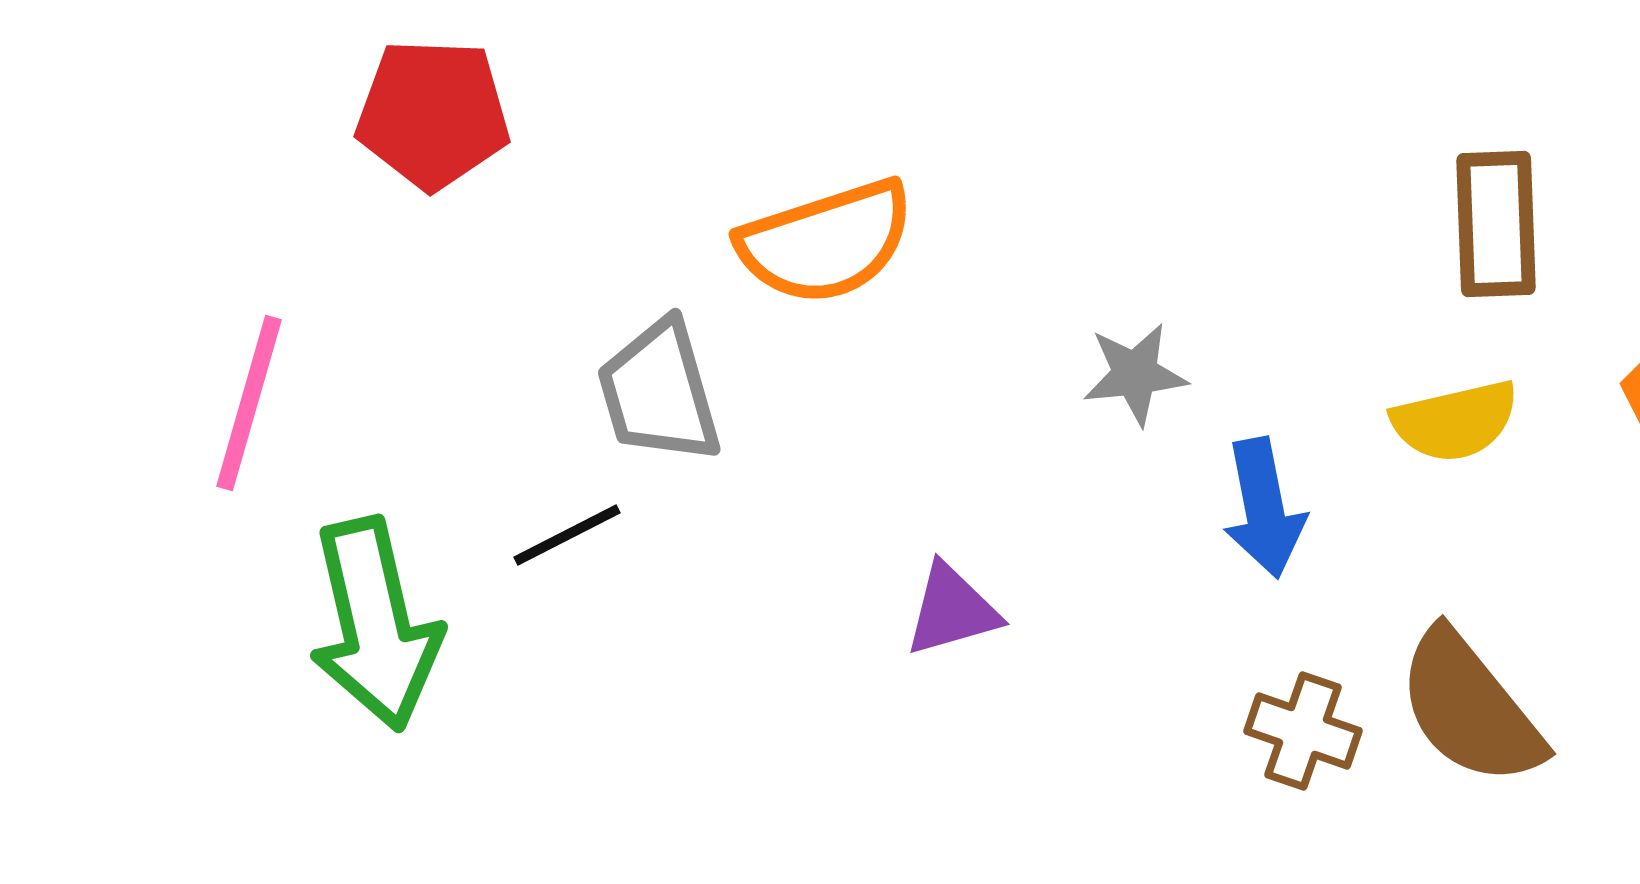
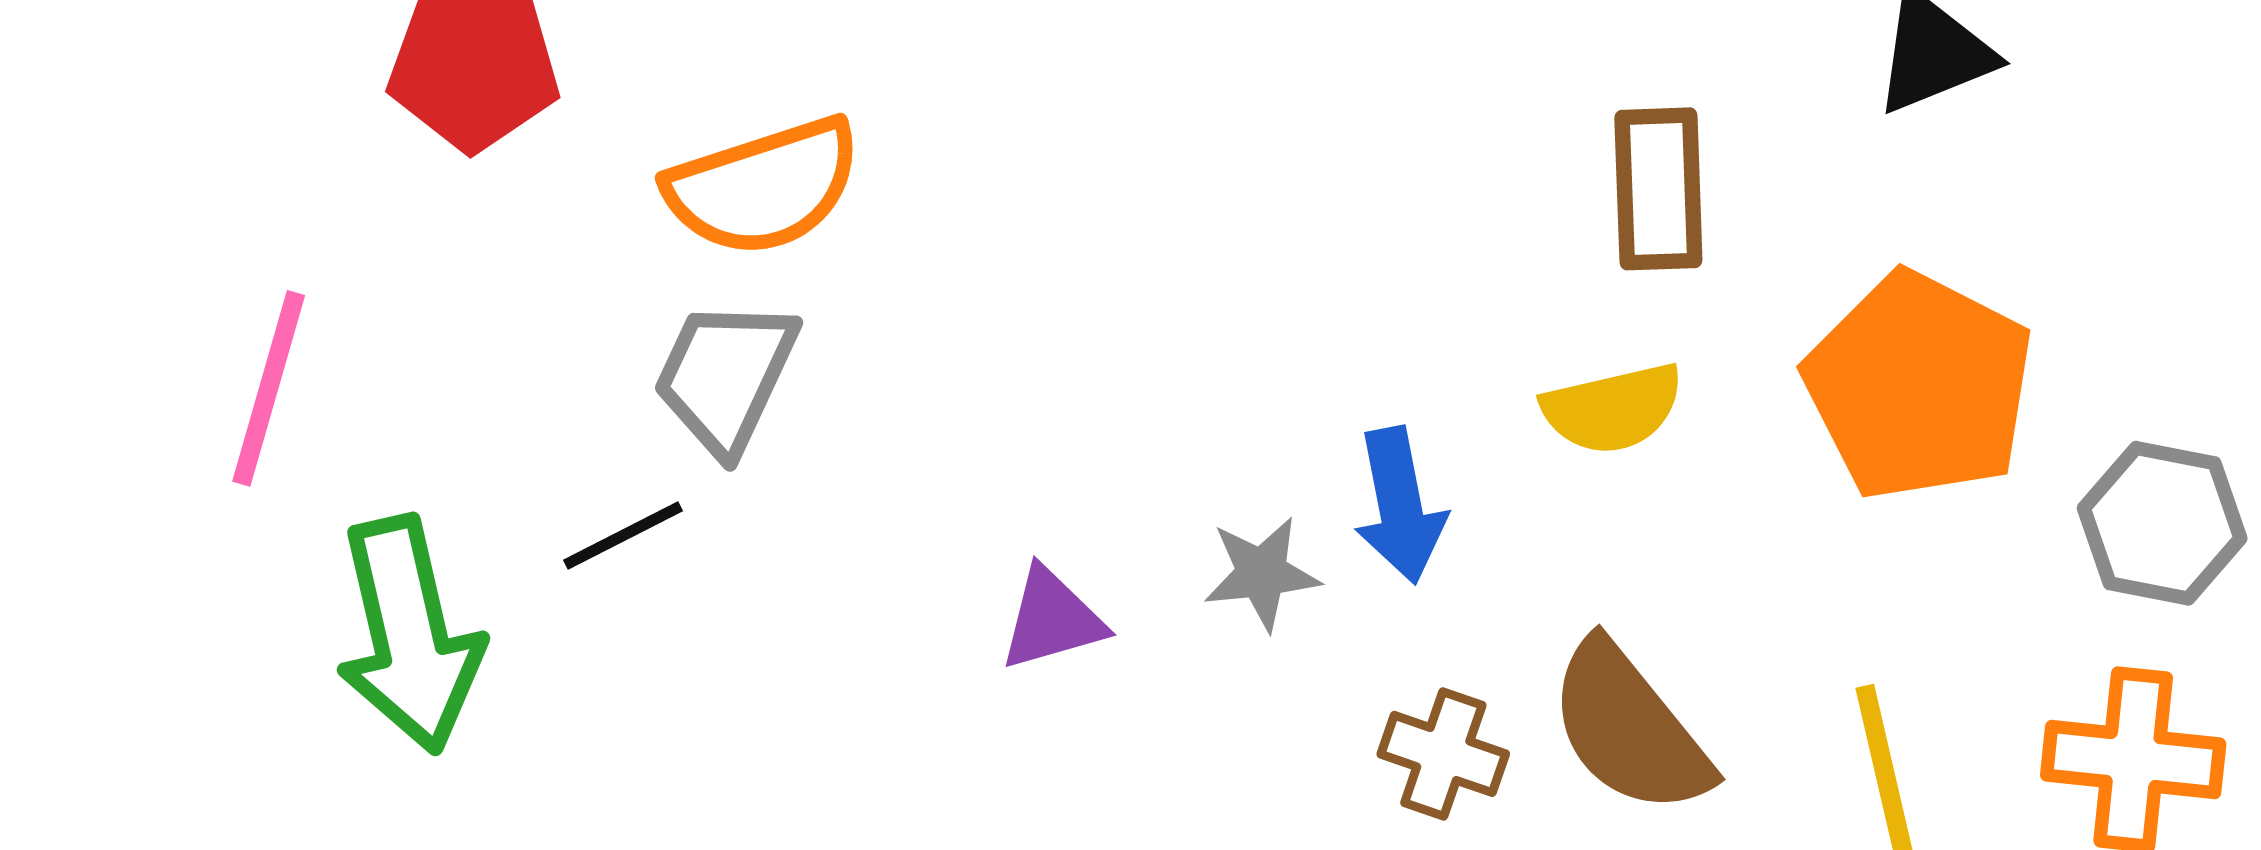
orange semicircle: (826, 242) -> (763, 187), moved
gray star: (1135, 374) -> (1262, 573), moved
gray trapezoid: (659, 392) -> (726, 376), turned 41

